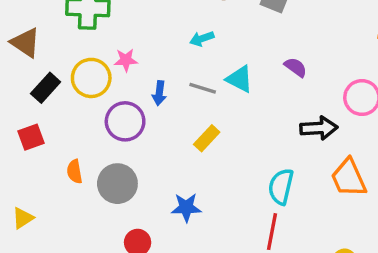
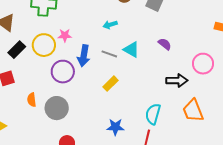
blue arrow: (159, 93) -> (84, 56), size x1.5
blue star: (186, 207) -> (115, 127), moved

